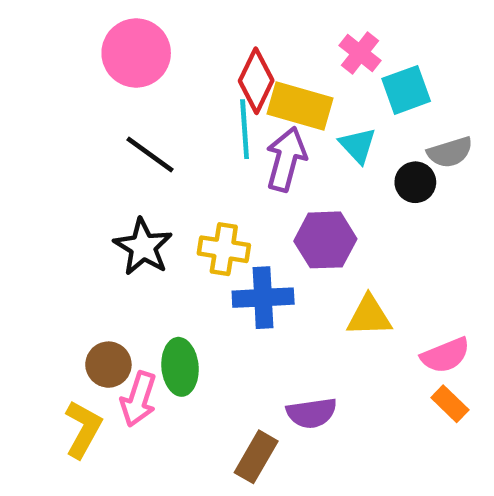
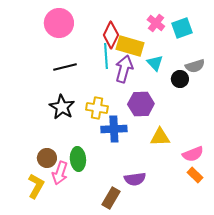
cyan square: (406, 90) -> (182, 28), moved
black line: (150, 155) -> (65, 67), turned -50

